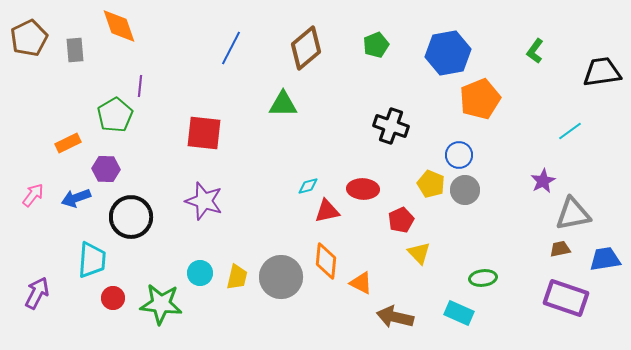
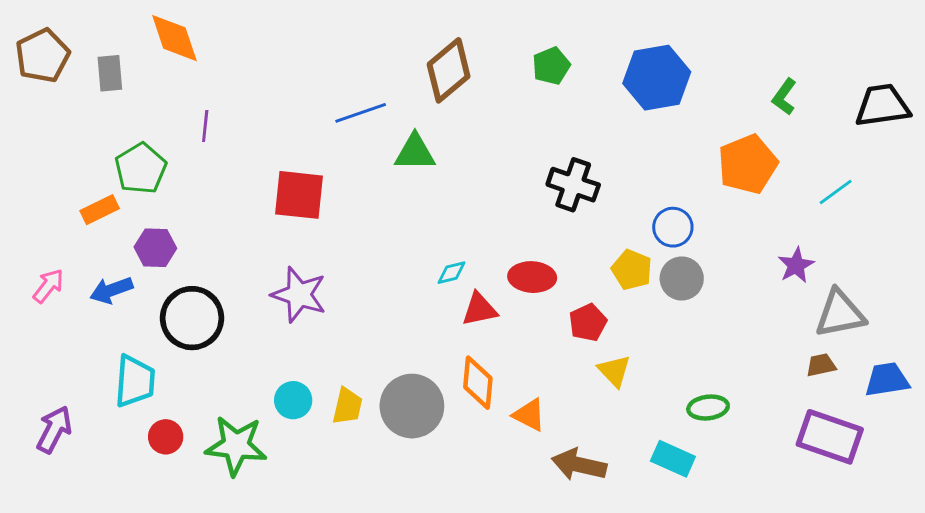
blue line: (231, 48) -> (361, 113), moved, turned 44
green L-shape: (535, 51) -> (784, 97), moved
orange pentagon: (480, 99) -> (748, 164), moved
green pentagon: (115, 115) -> (141, 169), moved

